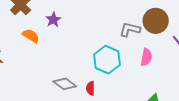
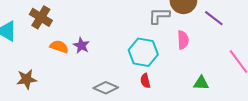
purple star: (53, 20) -> (81, 45), moved
red semicircle: (90, 88) -> (145, 81), moved

